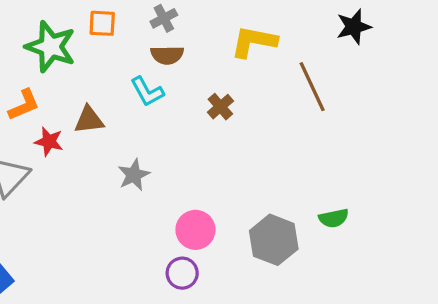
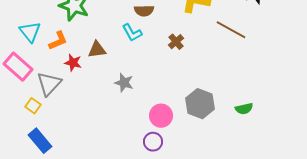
brown line: (312, 87) -> (231, 30), turned -36
gray star: (134, 175) -> (124, 83), turned -30
gray hexagon: (274, 240) -> (200, 104), moved

